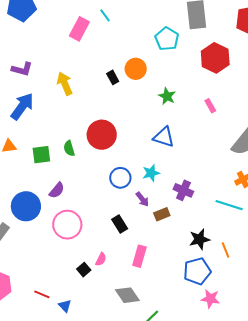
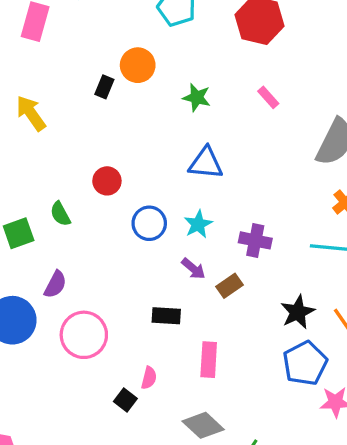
black rectangle: (113, 77) -> (104, 87), turned 64
red circle: (102, 135) -> (107, 181), size x0.6
blue circle: (120, 178) -> (149, 223), moved
black rectangle: (120, 224) -> (166, 316), turned -42

